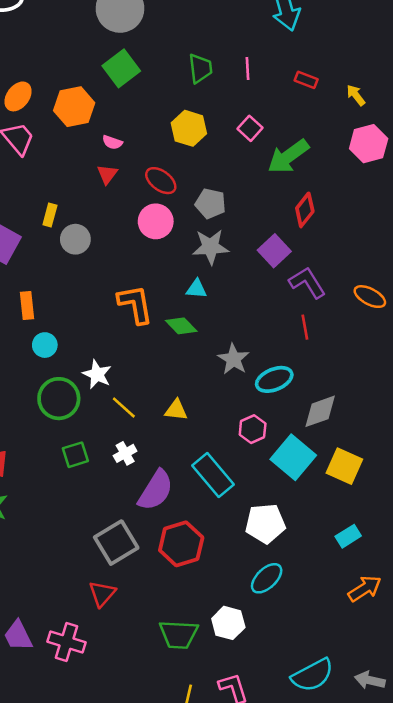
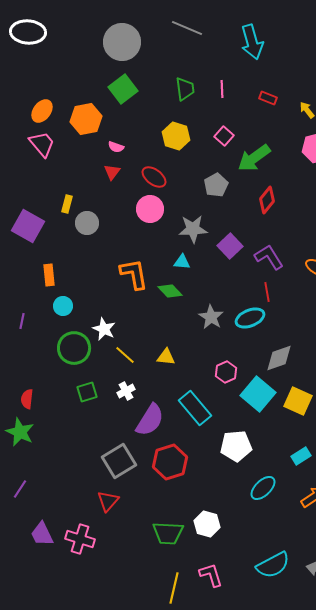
gray pentagon: (210, 204) -> (216, 185), moved, turned 30
purple square: (274, 251) -> (230, 246), moved
cyan ellipse: (274, 379) -> (250, 318), moved
cyan ellipse: (267, 578) -> (263, 488), moved

